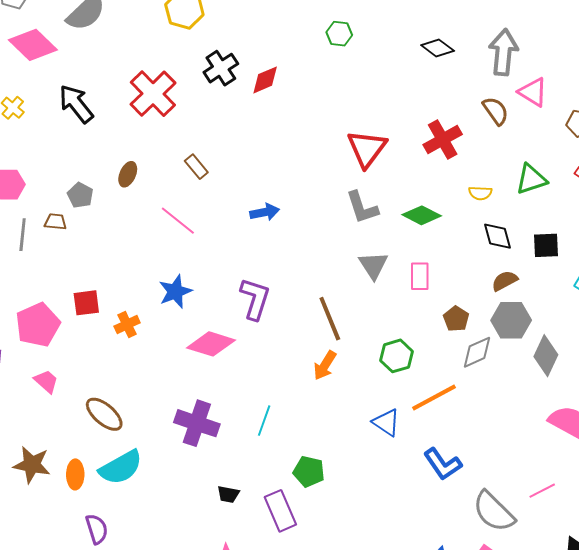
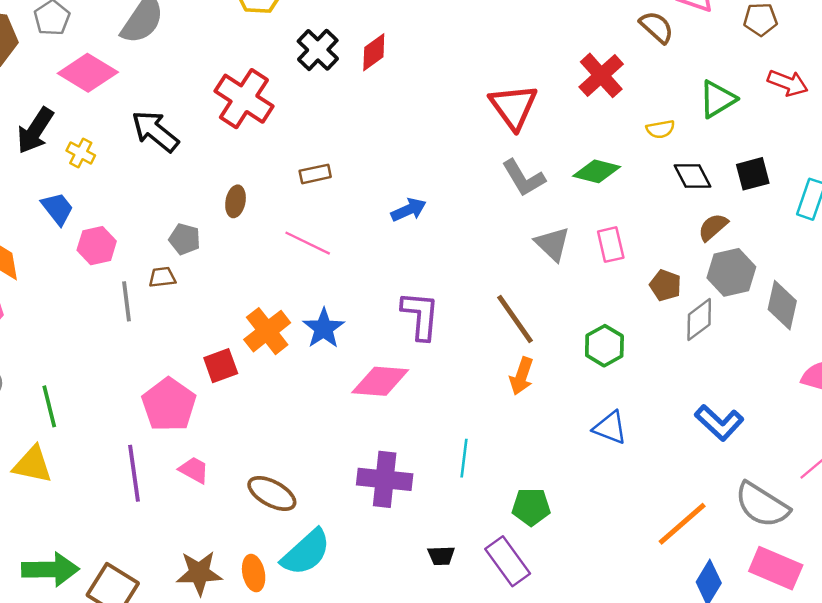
brown rectangle: (196, 167) -> (315, 174), turned -50
orange cross: (127, 325) -> (267, 331), moved, size x1.5
orange line: (434, 397) -> (682, 524), moved
blue L-shape: (443, 464) -> (719, 423), moved

